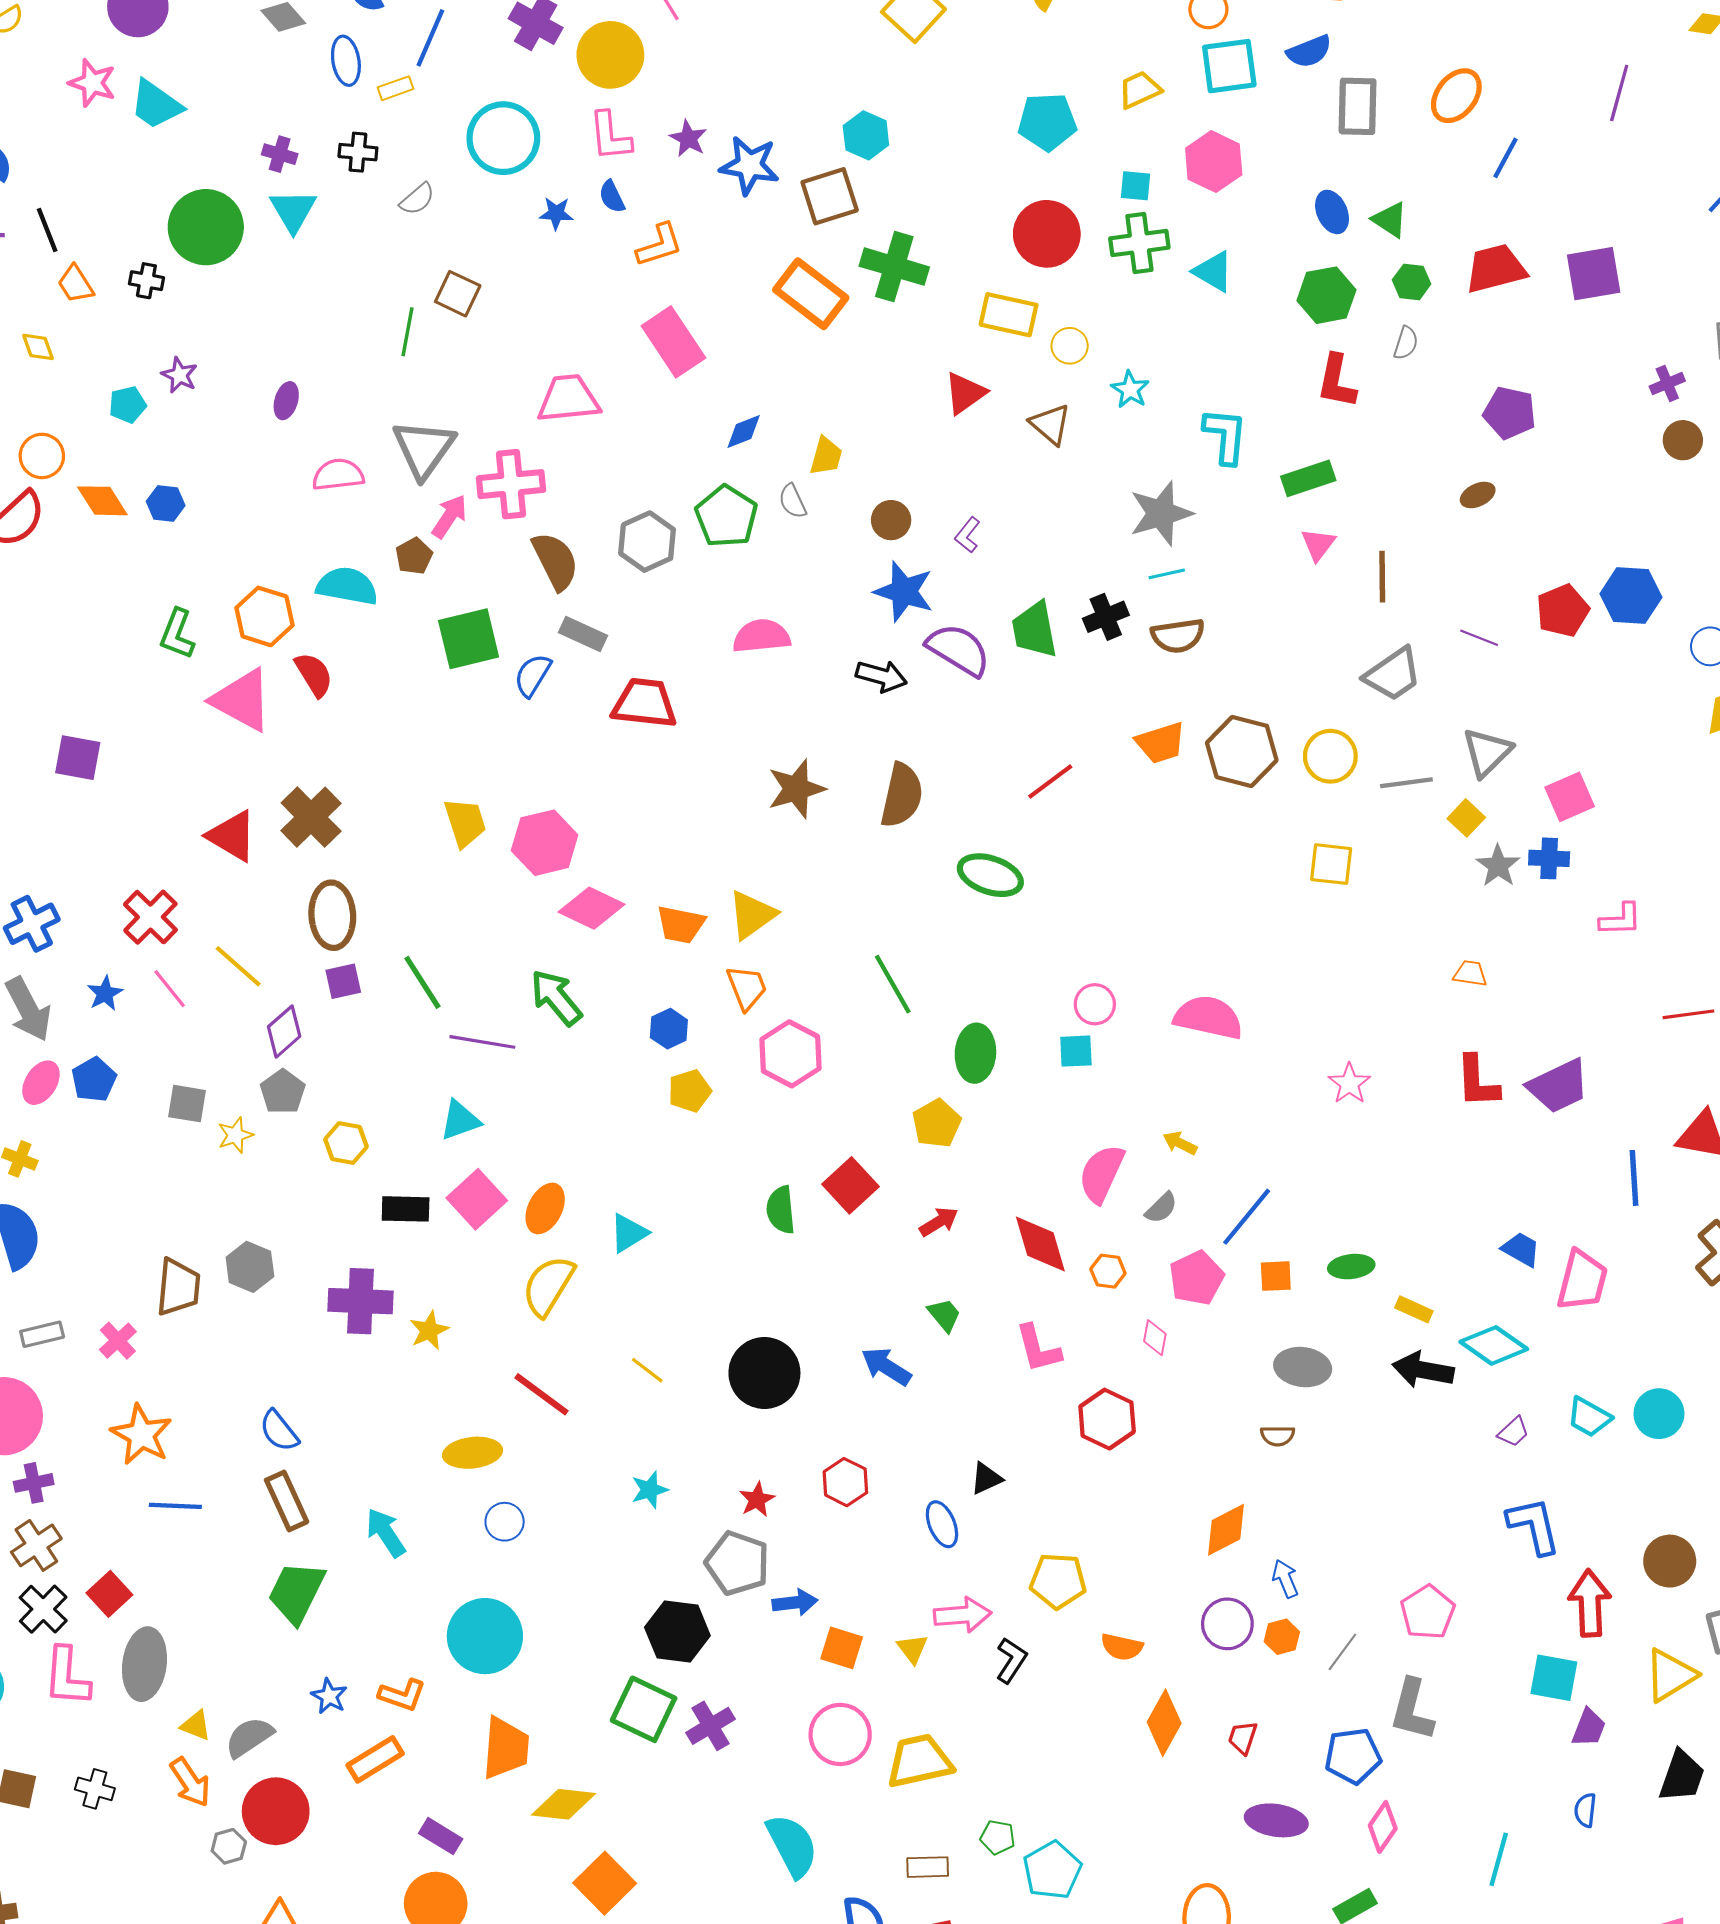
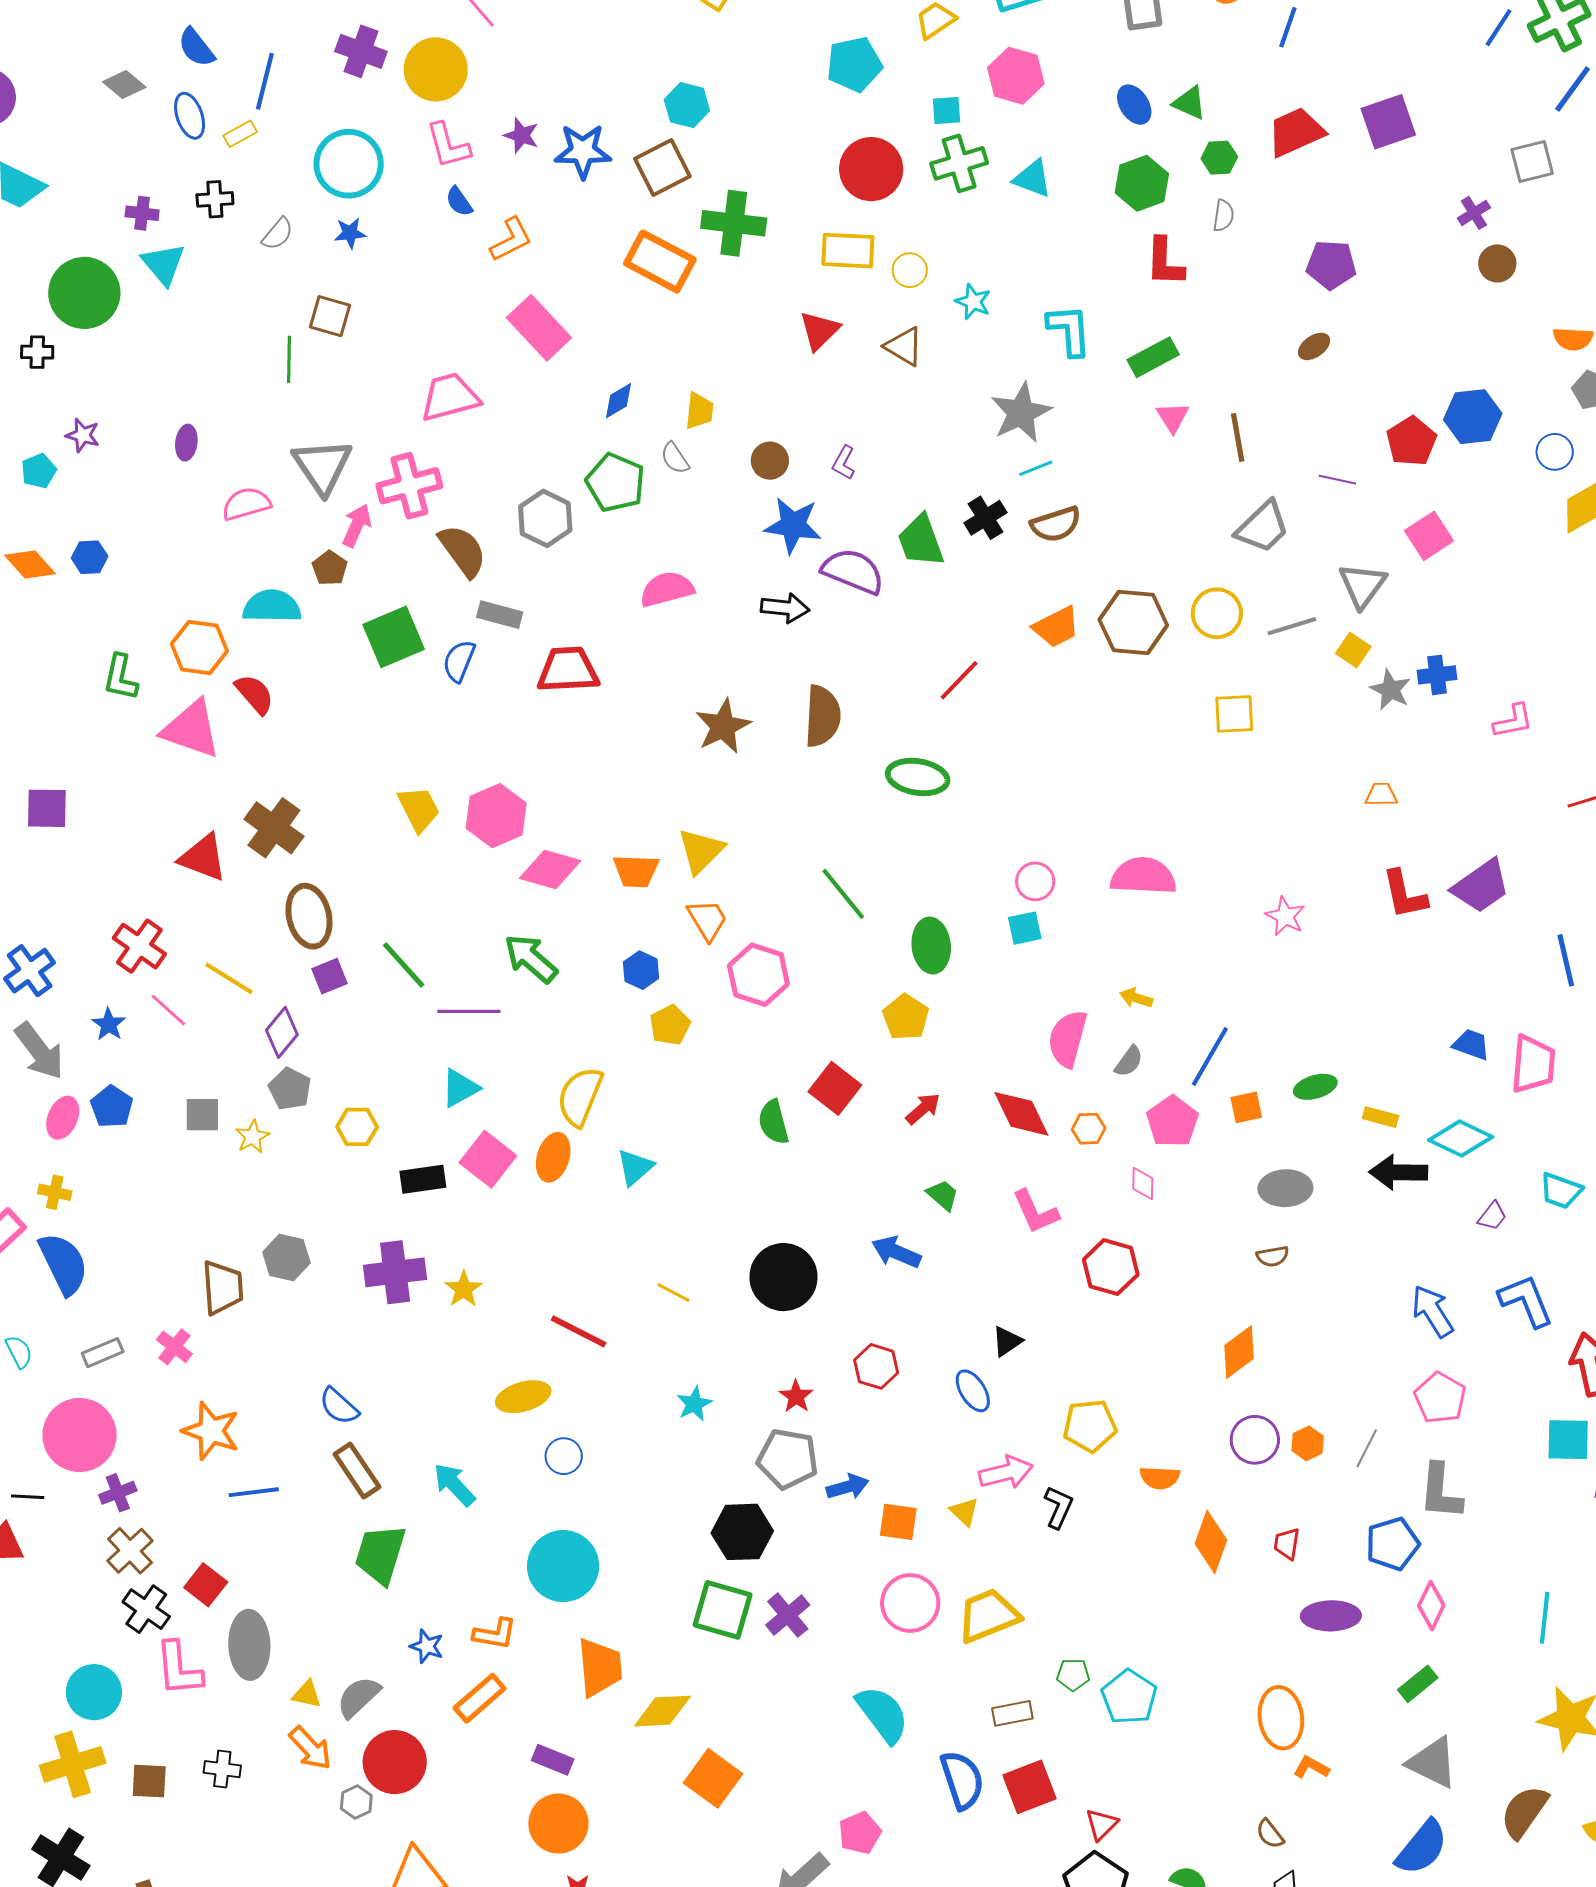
blue star: (556, 213) -> (350, 233), moved
pink square: (1570, 797) -> (1429, 536), moved
yellow semicircle: (548, 1286) -> (580, 1096), moved
blue arrow: (1285, 1579) -> (1433, 1311), moved, size x1.5

